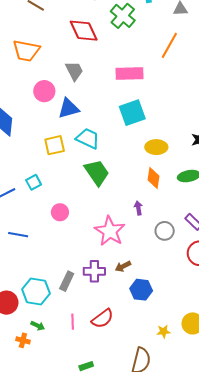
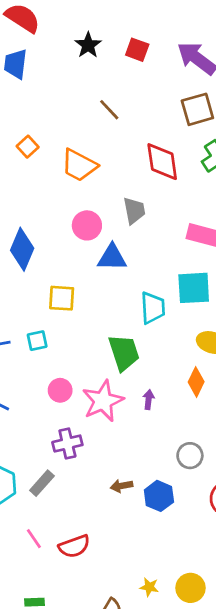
cyan trapezoid: (88, 138) -> (153, 308), moved, turned 45
yellow square: (55, 145) -> (62, 298), moved
purple arrow: (138, 208) -> (149, 400), moved
pink star: (110, 231) -> (103, 401), moved
purple cross: (94, 271) -> (67, 444), moved, turned -30
blue hexagon: (141, 290) -> (159, 496), moved
pink line: (73, 322) -> (34, 539), turned -49

